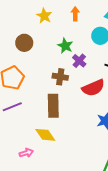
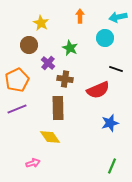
yellow star: (44, 16) -> (41, 23), moved
purple cross: (79, 61) -> (48, 63), moved
pink arrow: (26, 153) -> (33, 163), moved

